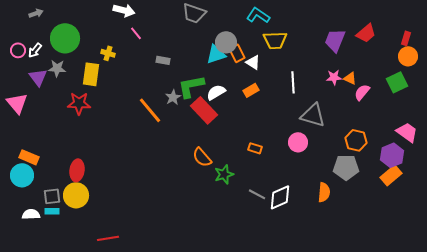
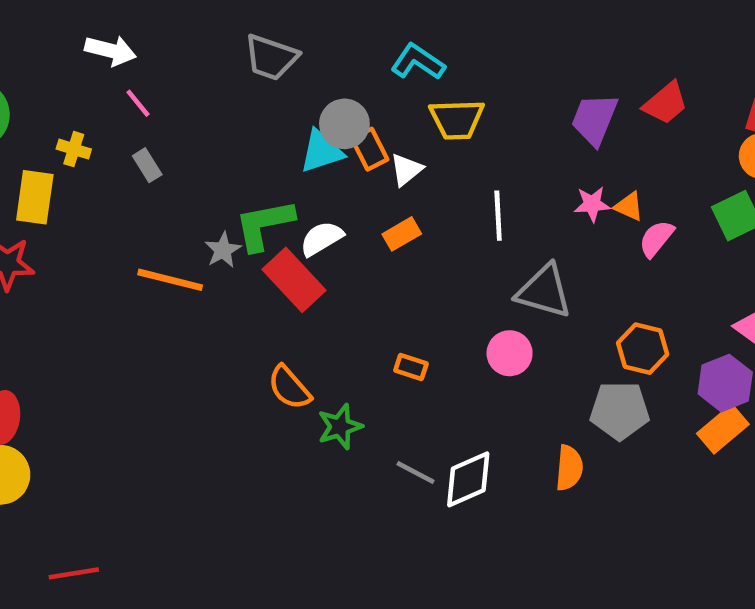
gray rectangle: (163, 60) -> (147, 165), moved, turned 48
white triangle: (253, 62) -> (406, 170), turned 49
orange line: (150, 110) -> (170, 280), turned -36

